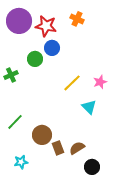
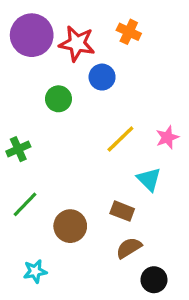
blue circle: (52, 48) -> (102, 77), moved
green cross: (11, 75) -> (18, 149), moved
brown rectangle: (58, 148) -> (122, 211), moved, turned -48

